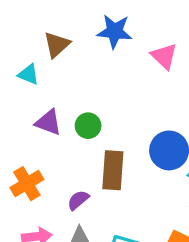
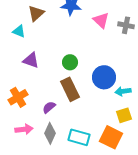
green circle: (88, 126) -> (70, 62), moved
brown rectangle: (113, 170) -> (70, 89), turned -30

